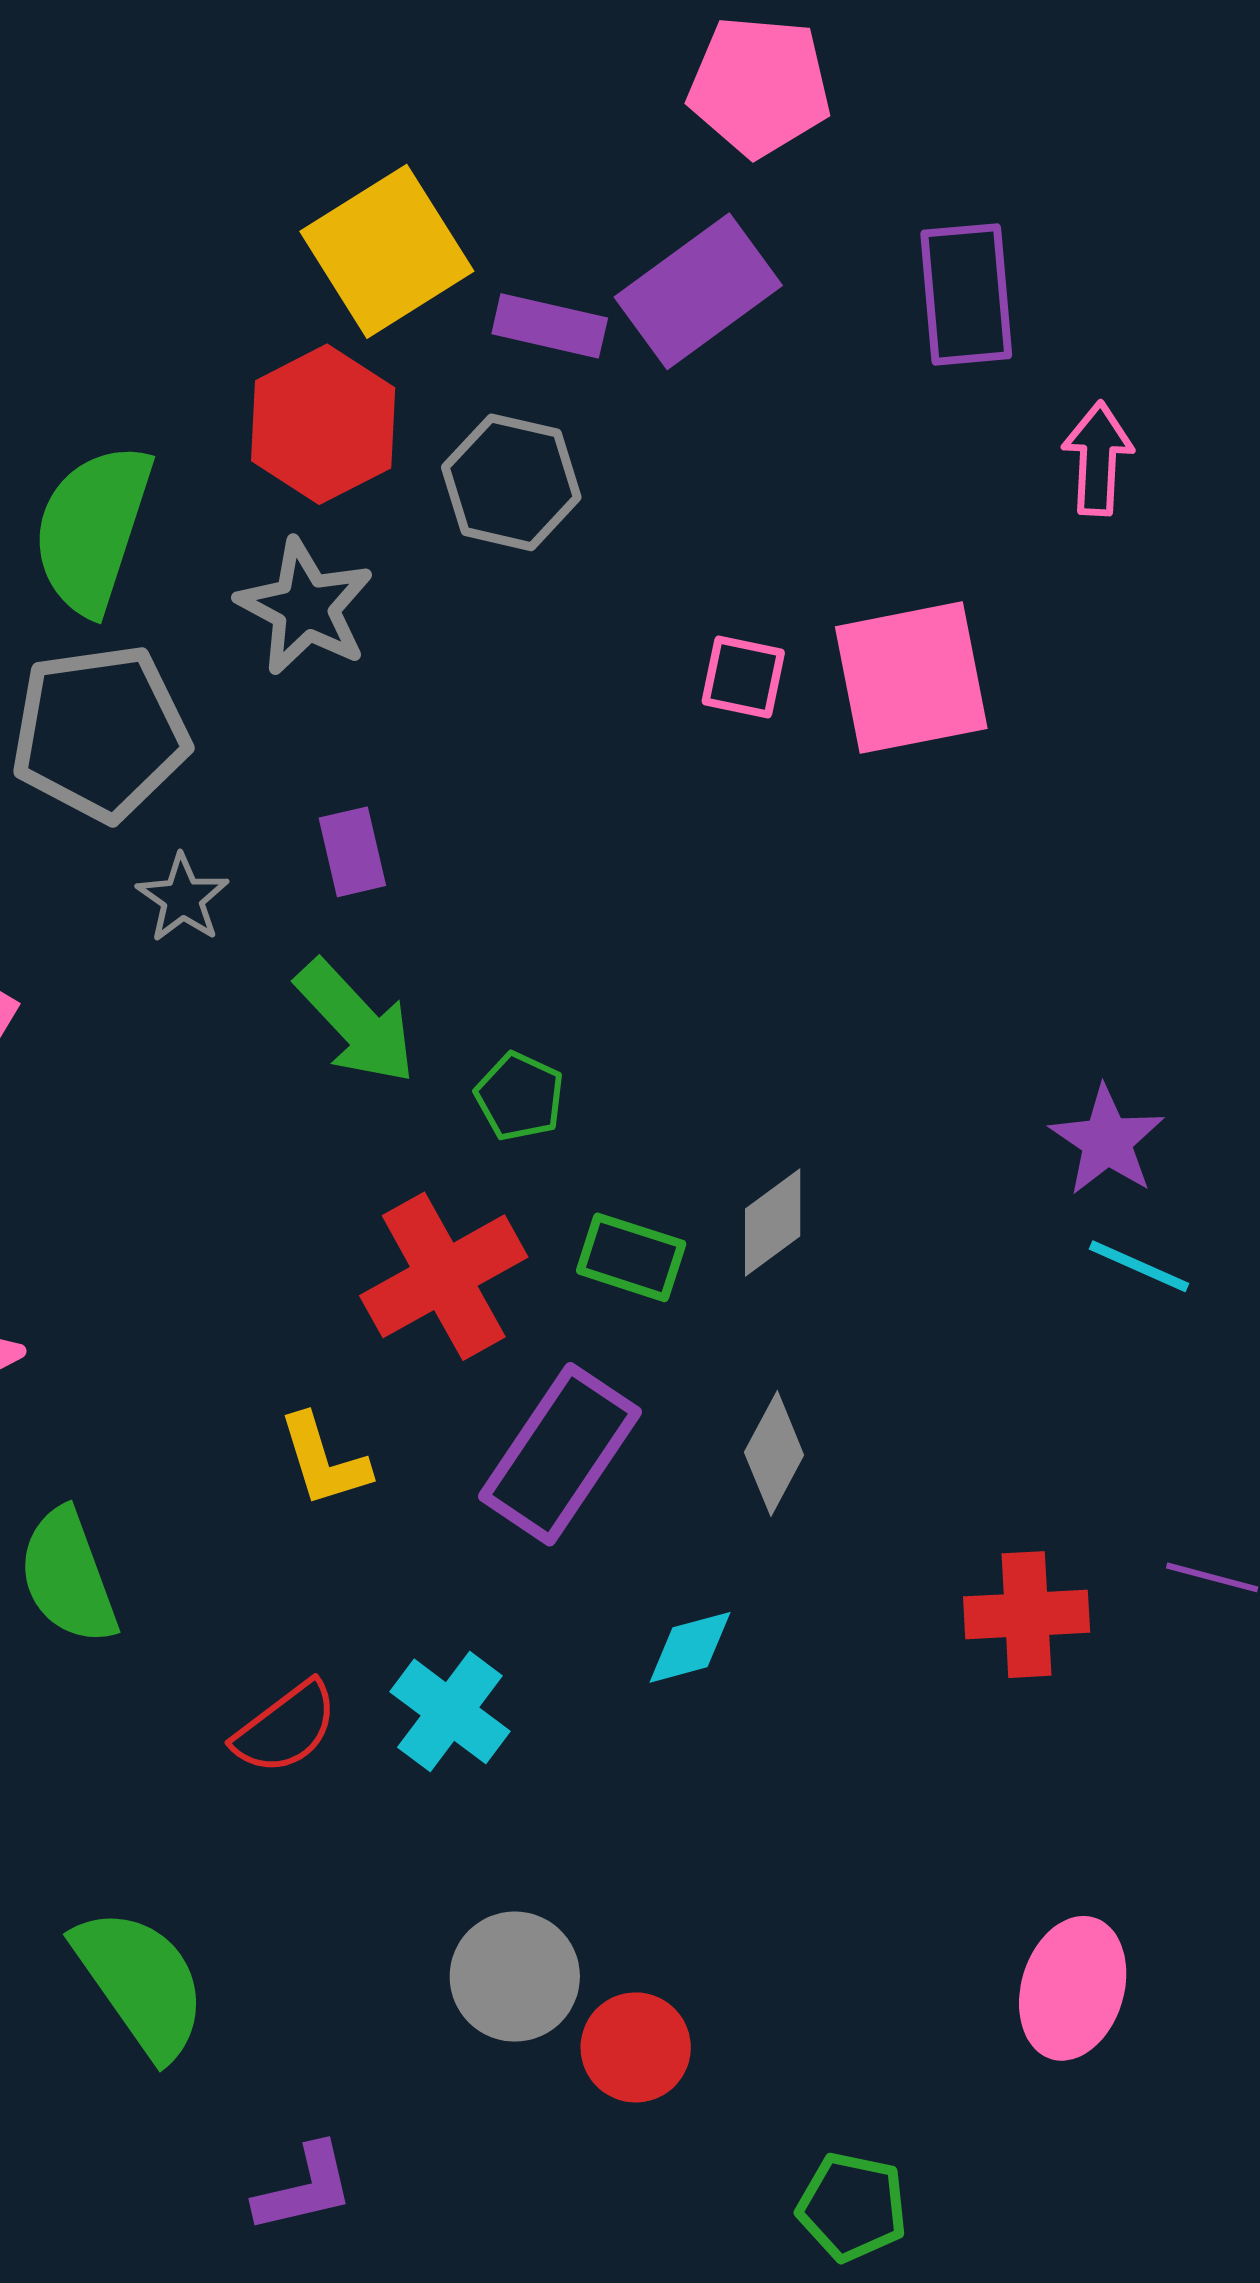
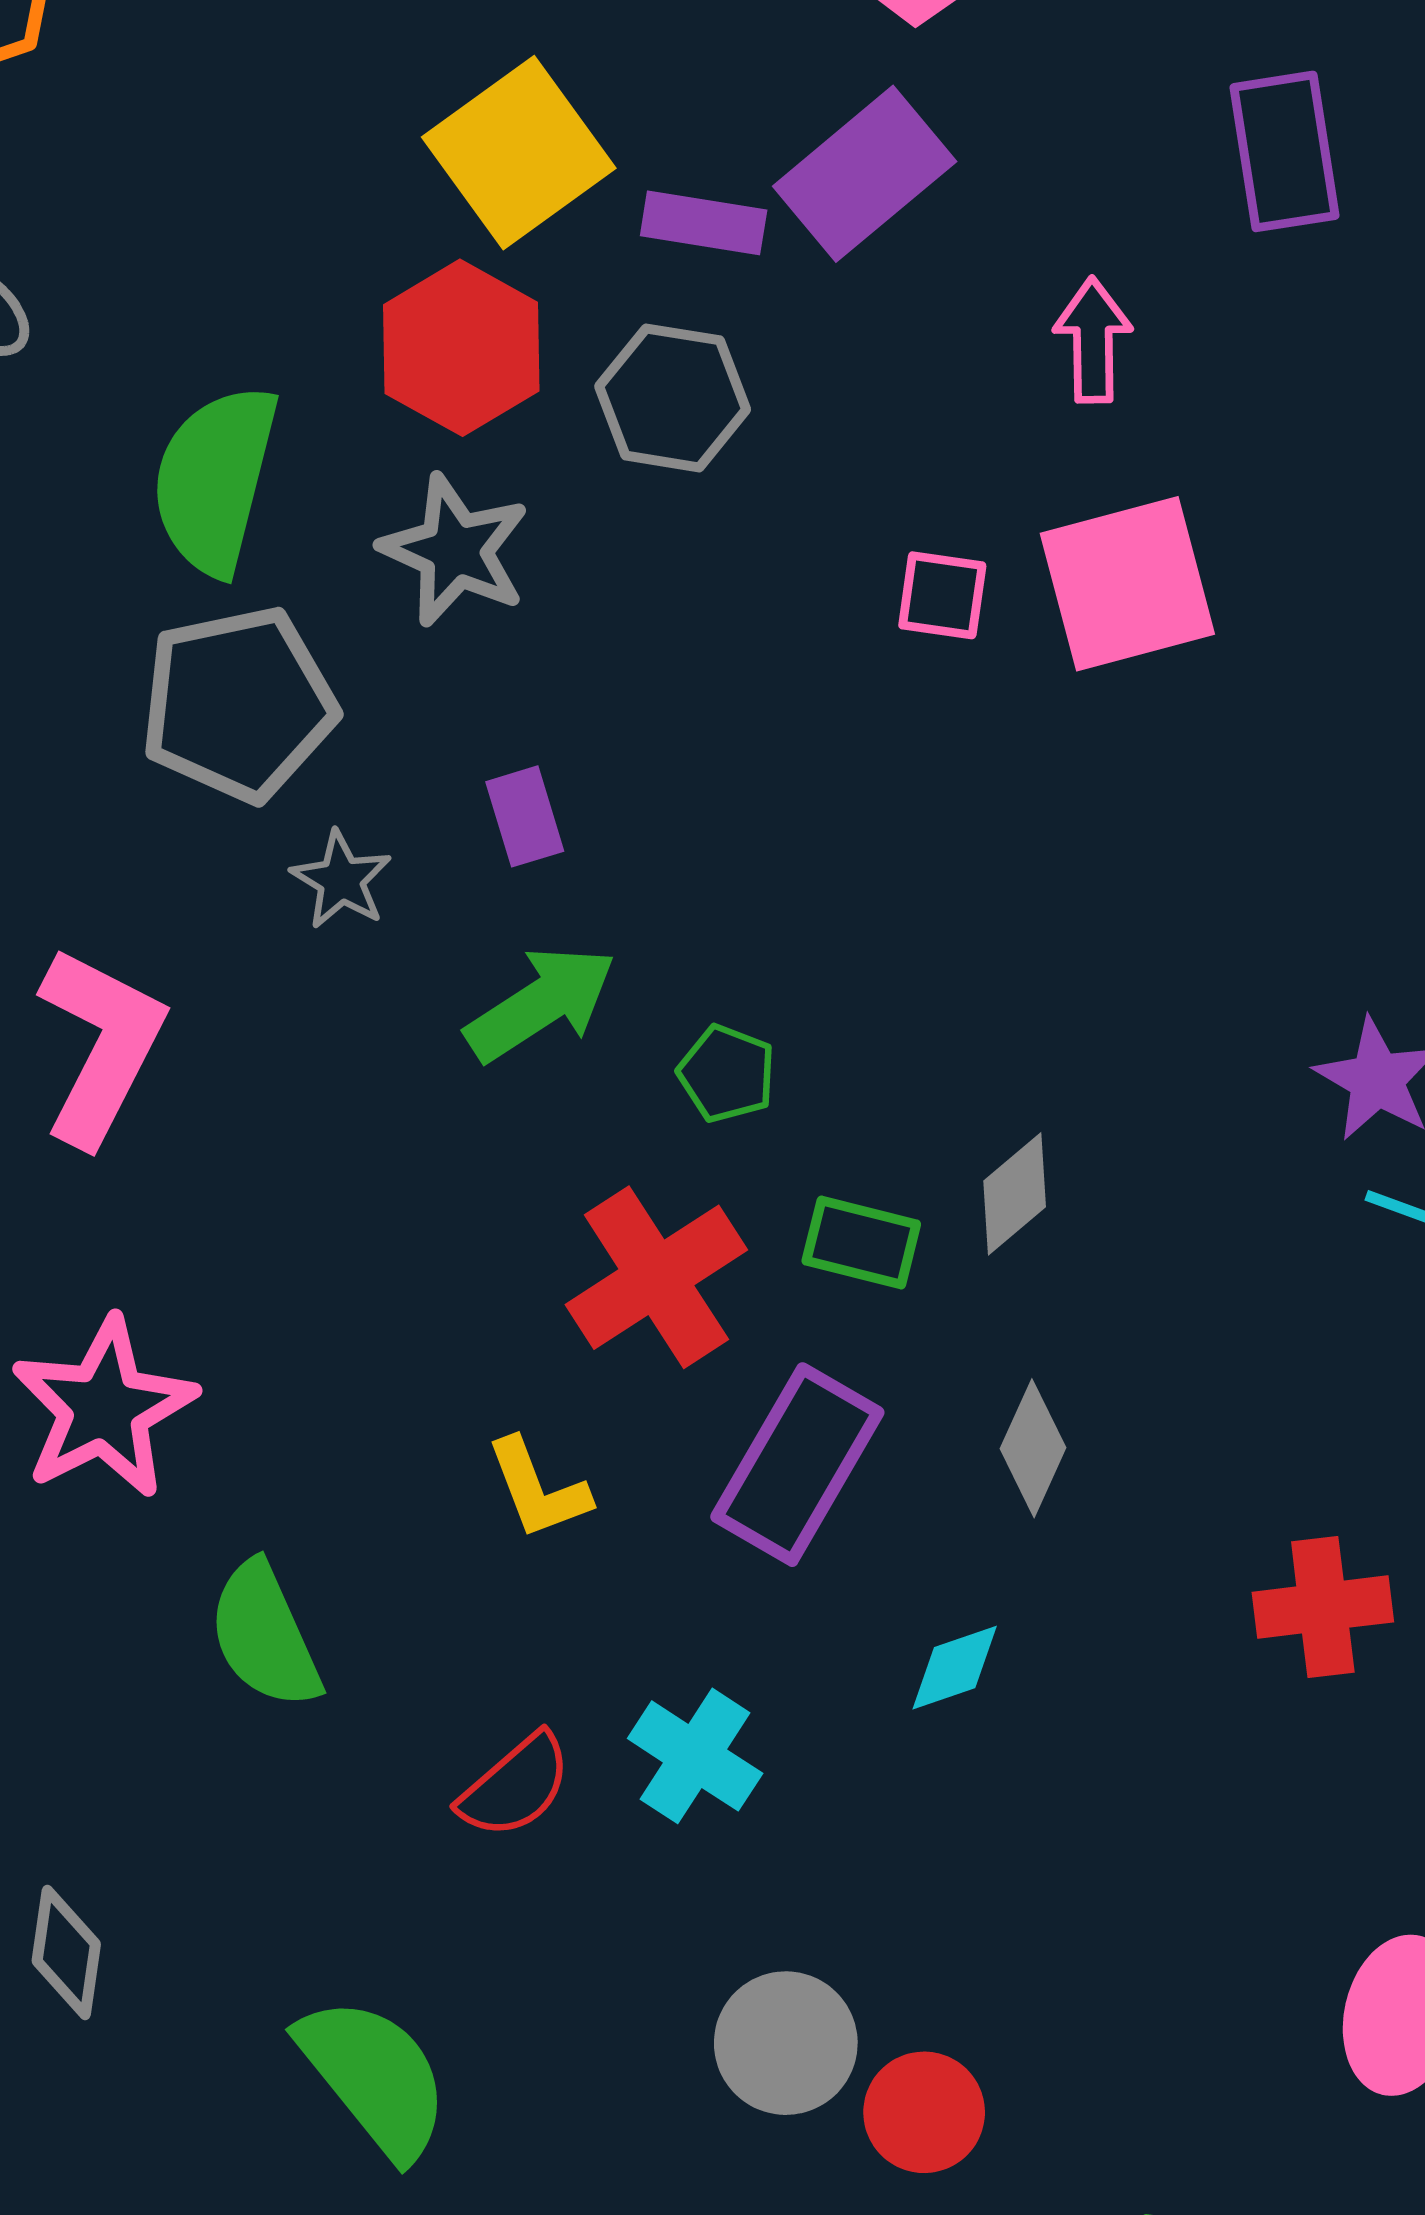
purple rectangle: (966, 294) -> (1284, 151), moved
pink arrow: (1098, 459) -> (1093, 340), moved
green arrow: (356, 1022) -> (541, 1004), turned -76

